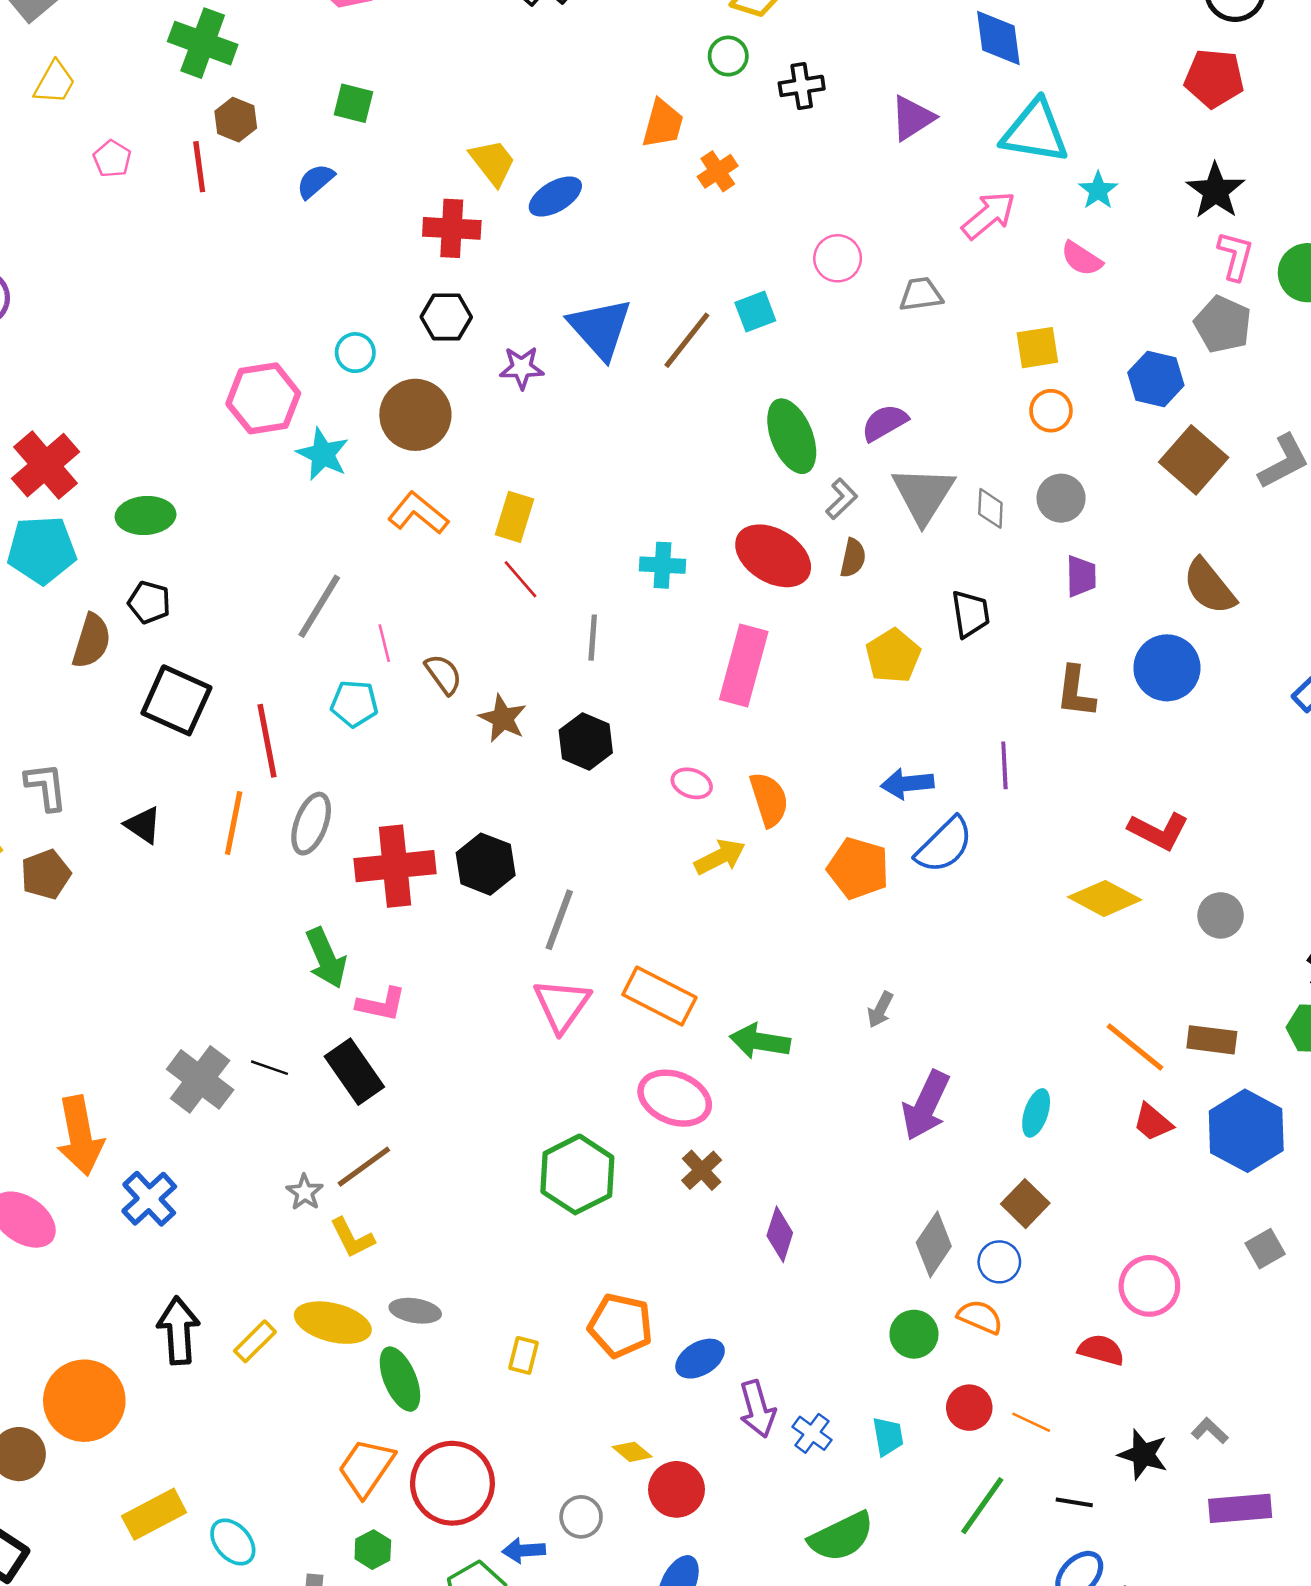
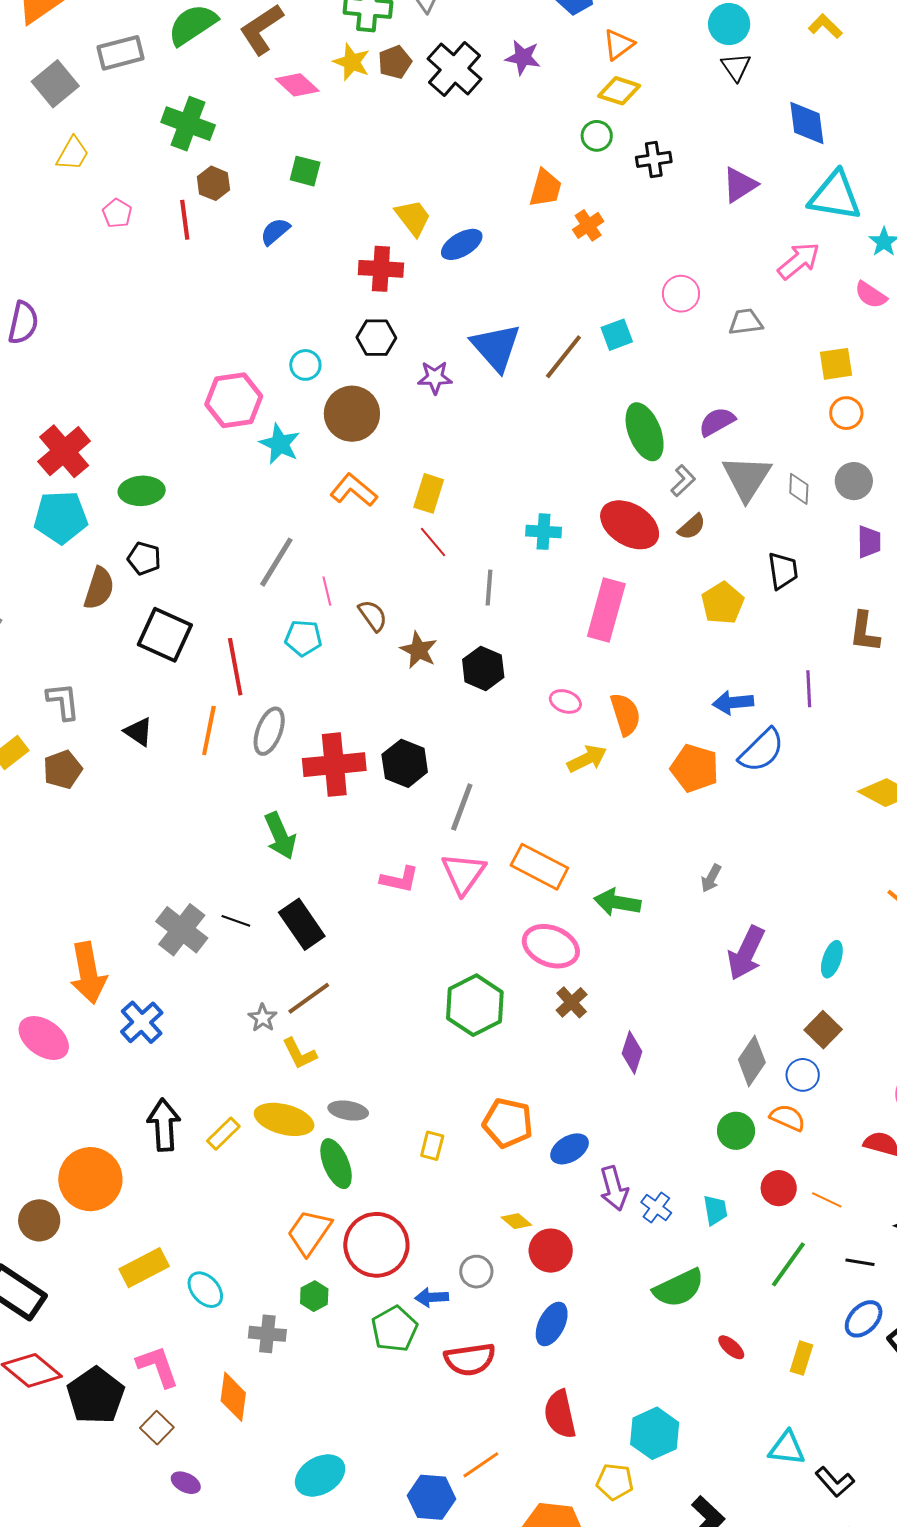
brown semicircle: (853, 558) -> (692, 527), turned 36
pink L-shape: (381, 1004) -> (400, 879), moved

